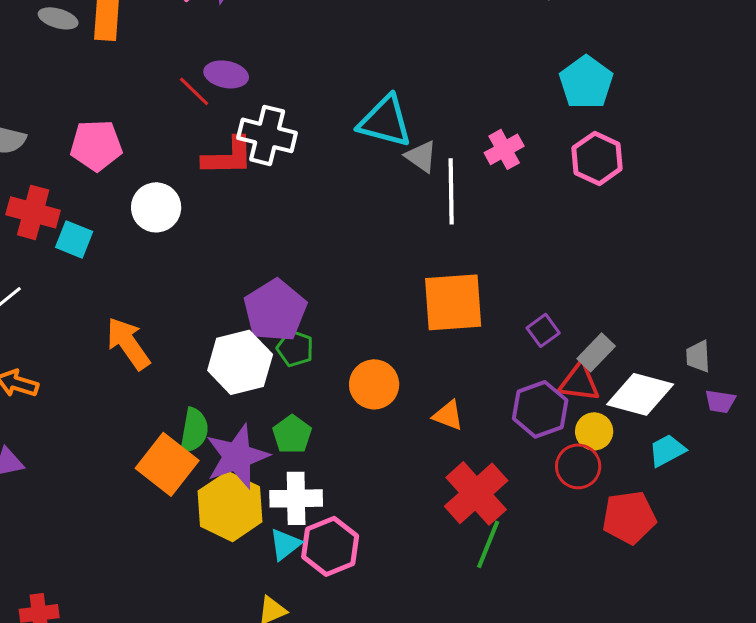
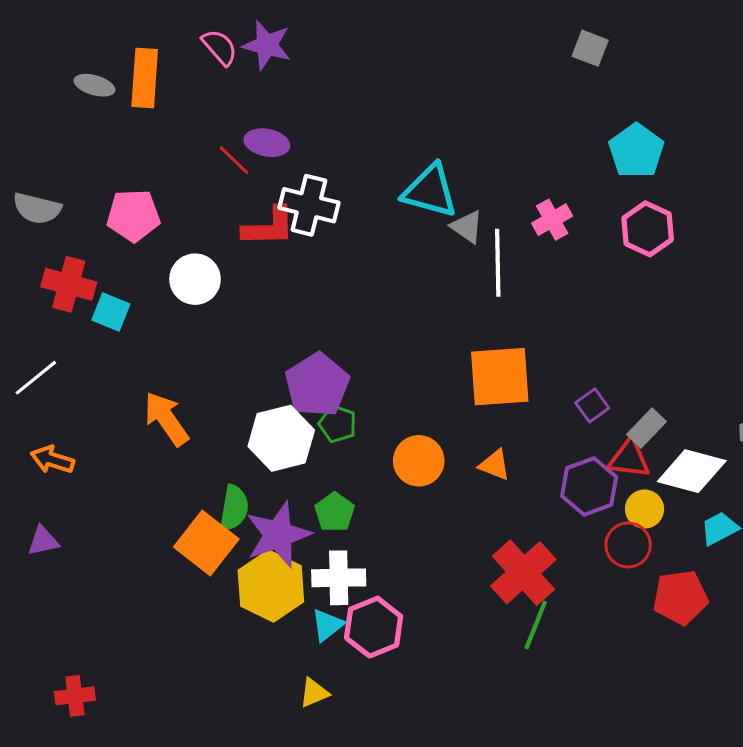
orange triangle: (448, 415) -> (495, 465), moved

